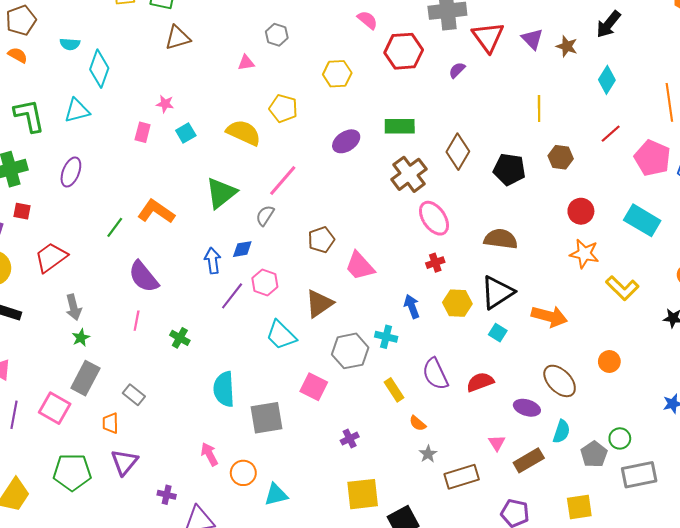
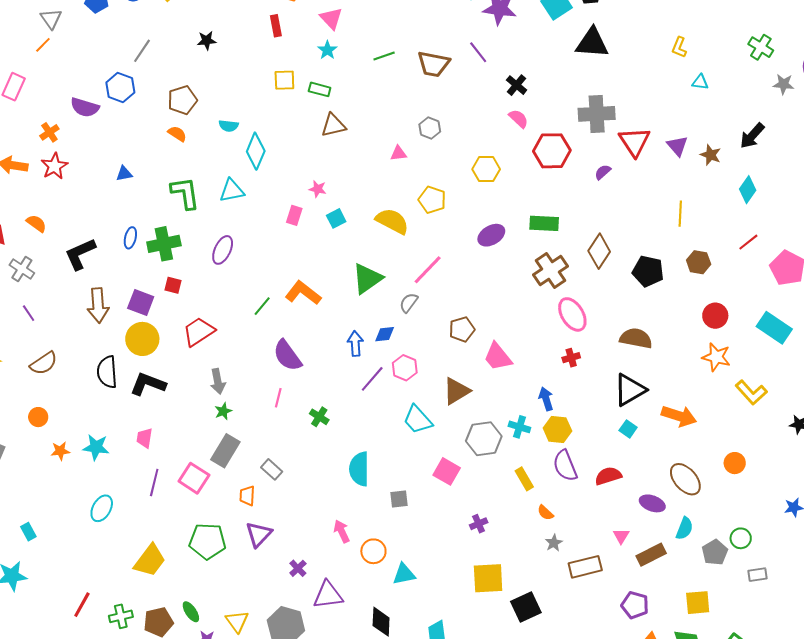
yellow hexagon: (457, 303) -> (557, 429), moved
gray square: (266, 418) -> (399, 499), size x0.6
gray rectangle: (639, 475) -> (757, 575), size x0.6
purple cross: (167, 495) -> (298, 568), turned 30

